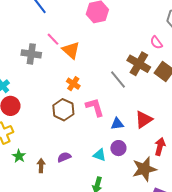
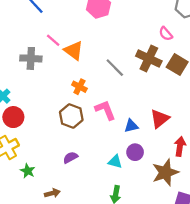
gray line: (118, 80) -> (115, 68), moved
purple semicircle: (64, 157) -> (70, 157), moved
brown arrow: (41, 166) -> (52, 193), moved, turned 80

